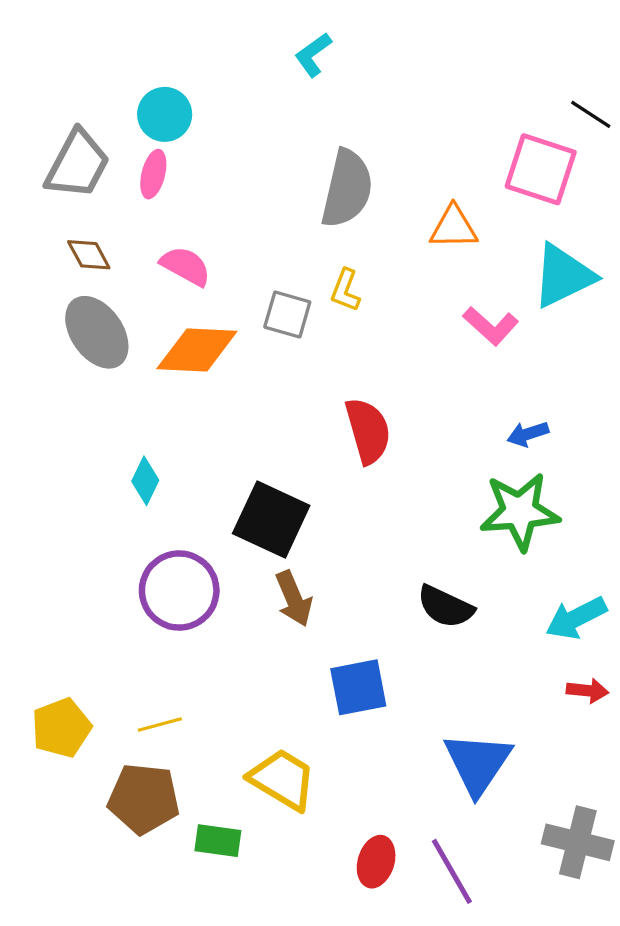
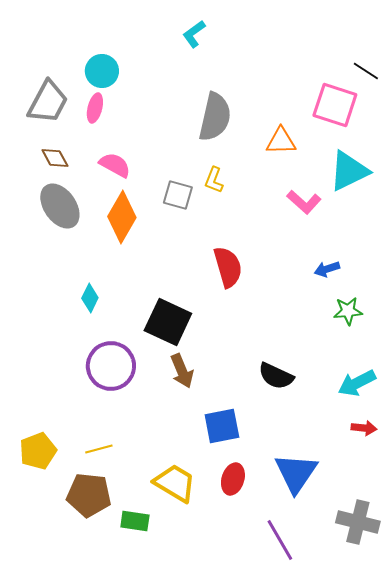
orange diamond: (197, 350) -> (122, 217), turned -63
green star: (520, 511) -> (348, 311), moved, size x0.6
red ellipse: (376, 862) -> (233, 479), moved

